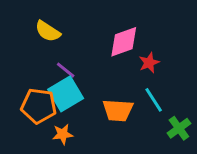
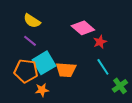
pink diamond: (124, 42) -> (83, 28), turned 60
purple line: (66, 70) -> (30, 41), moved
orange trapezoid: (118, 110) -> (66, 70), moved

